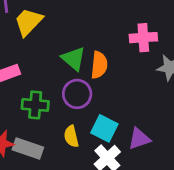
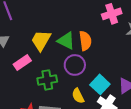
yellow trapezoid: (28, 22) -> (41, 40), moved
cyan square: (104, 128) -> (100, 84), turned 30

